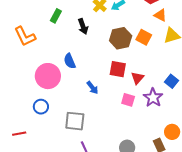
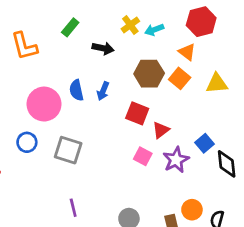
orange triangle: (160, 15) -> (187, 52), moved
black arrow: (83, 26) -> (103, 48), turned -70
blue arrow: (92, 88) -> (103, 91), moved, turned 48
gray square: (75, 121) -> (68, 150), moved

